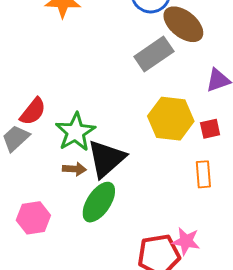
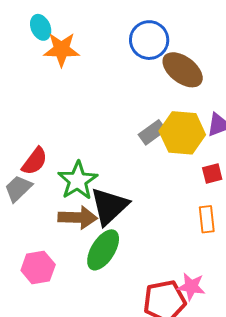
gray rectangle: (154, 54) -> (152, 132), moved, size x0.7
yellow hexagon: (171, 119) -> (182, 133), moved
brown arrow: (74, 169) -> (78, 218), size x1.6

